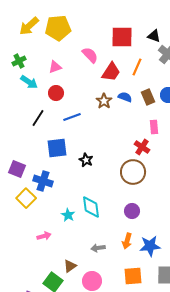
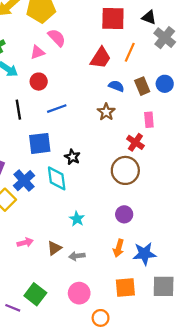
pink semicircle: (90, 55) -> (57, 38), moved
brown star: (104, 101) -> (106, 112), moved
black line: (38, 118) -> (18, 110), turned -42
blue cross: (43, 181) -> (24, 181), turned 30
cyan diamond: (91, 207) -> (57, 178), moved
cyan star: (68, 215) -> (77, 219), moved
gray arrow: (98, 248) -> (77, 256), moved
brown triangle: (70, 266) -> (54, 248), moved

